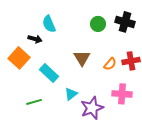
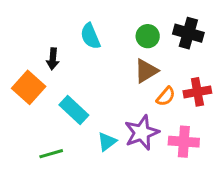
cyan semicircle: (49, 24) -> (90, 36), moved
black arrow: (35, 39) -> (53, 59), turned 80
brown triangle: (82, 58) -> (146, 71), moved, turned 30
purple star: (92, 108) -> (142, 133), moved

